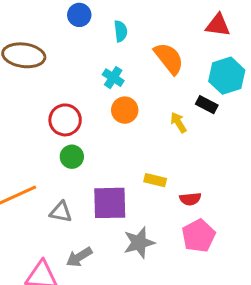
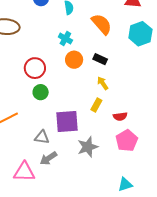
black rectangle: (207, 105) -> (100, 59), moved
yellow arrow: (178, 123) -> (103, 83), moved
yellow rectangle: (155, 180) -> (96, 105), turned -72
gray triangle: (61, 212) -> (42, 137), moved

